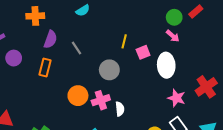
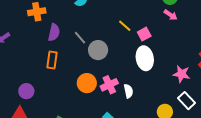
yellow line: (124, 41) -> (125, 26), turned -56
purple circle: (14, 58) -> (26, 91), moved
white ellipse: (166, 65) -> (145, 58), moved
gray circle: (109, 70) -> (98, 50), moved

